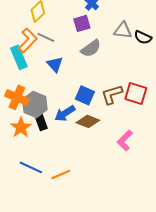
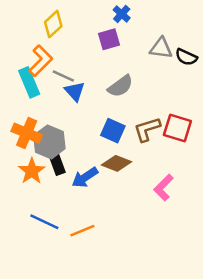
gray line: (46, 37) -> (63, 76), moved
gray semicircle: (91, 48) -> (120, 86), moved
blue arrow: (65, 113) -> (85, 177), moved

